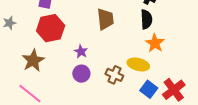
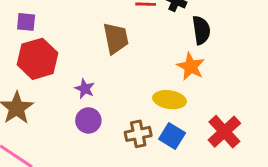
black semicircle: (146, 19) -> (201, 30), moved
brown cross: (114, 75) -> (138, 134), moved, turned -30
blue square: (149, 89) -> (172, 136), moved

